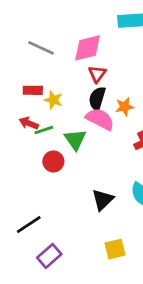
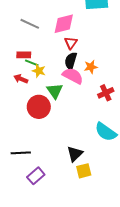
yellow star: (53, 100) -> (39, 71), moved
green line: (44, 130) -> (32, 63), moved, turned 40
red circle: (53, 161) -> (39, 107), size x1.5
black triangle: (103, 200) -> (75, 154), moved
black line: (29, 224) -> (21, 153), turned 30

